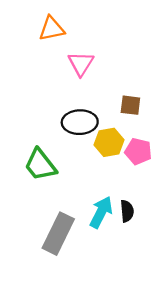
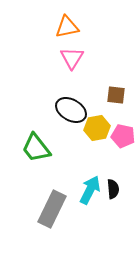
orange triangle: (52, 29) -> (67, 27), moved
black ellipse: (80, 122) -> (71, 110), turned 32

